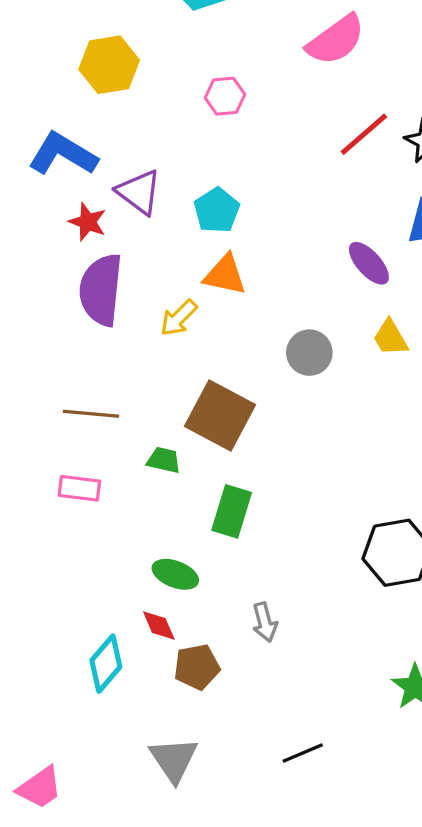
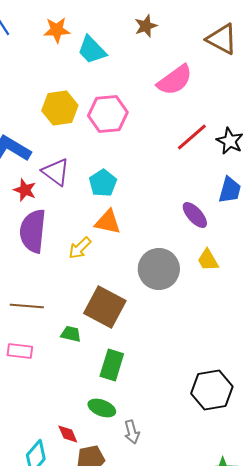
yellow hexagon: (109, 65) -> (60, 108), moved
pink hexagon: (225, 96) -> (108, 114), size x1.6
gray circle: (309, 353) -> (159, 269), size x1.5
green ellipse: (175, 574) -> (102, 408), moved

